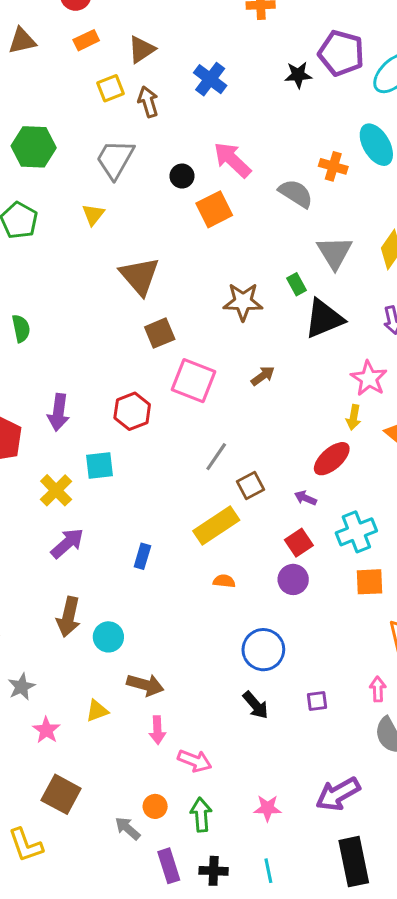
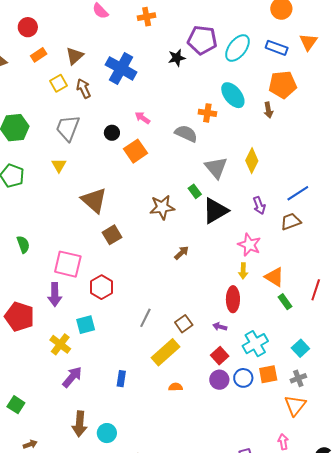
blue cross: (210, 79) -> (121, 68), size x1.4
pink arrow: (232, 160) -> (143, 118), size x0.6
pink square: (193, 381) -> (68, 264), moved
gray line: (216, 457) -> (145, 318), moved
red ellipse: (332, 459) -> (233, 299), turned -40
blue circle: (263, 650) -> (243, 378), moved, size x0.7

